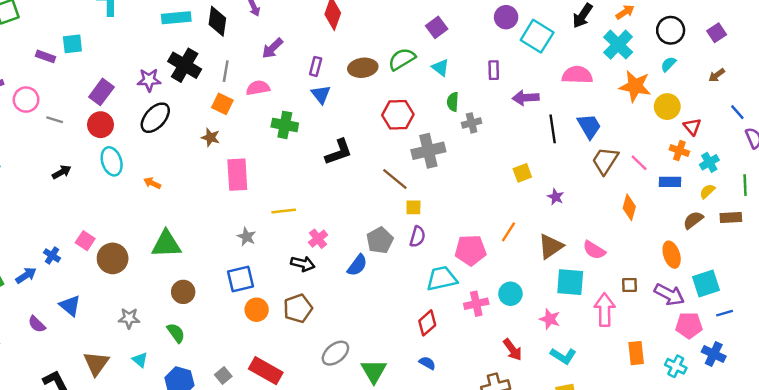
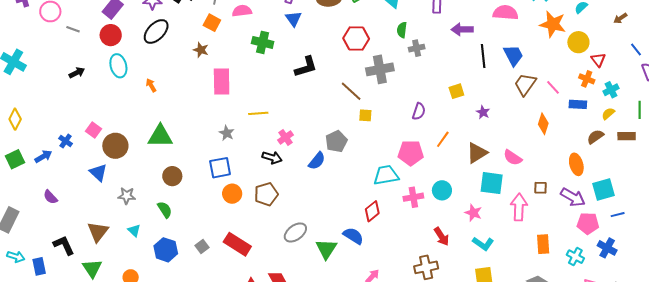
orange arrow: (152, 183) -> (151, 85), turned 32
purple semicircle: (417, 237) -> (419, 111), moved
blue triangle: (70, 306) -> (98, 173), moved
blue semicircle: (427, 363) -> (353, 236), moved, size x1.5

